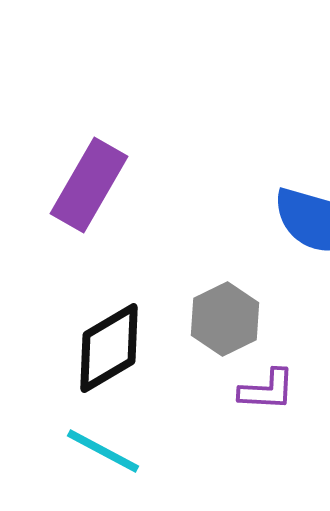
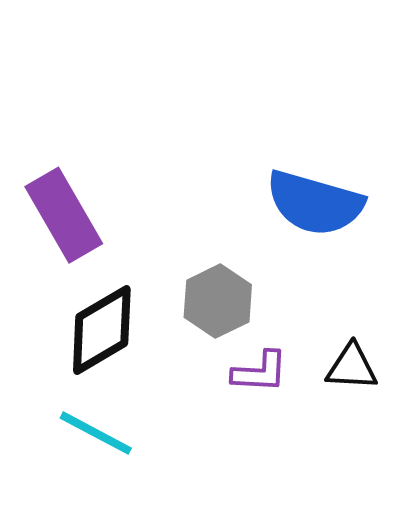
purple rectangle: (89, 185) -> (64, 215), moved, turned -60

